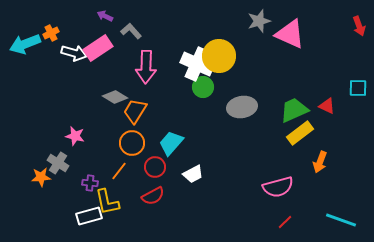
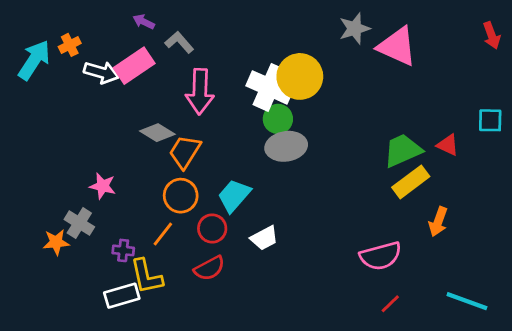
cyan arrow: (25, 44) -> (34, 60), turned 144
gray ellipse: (242, 107) -> (286, 146), moved

